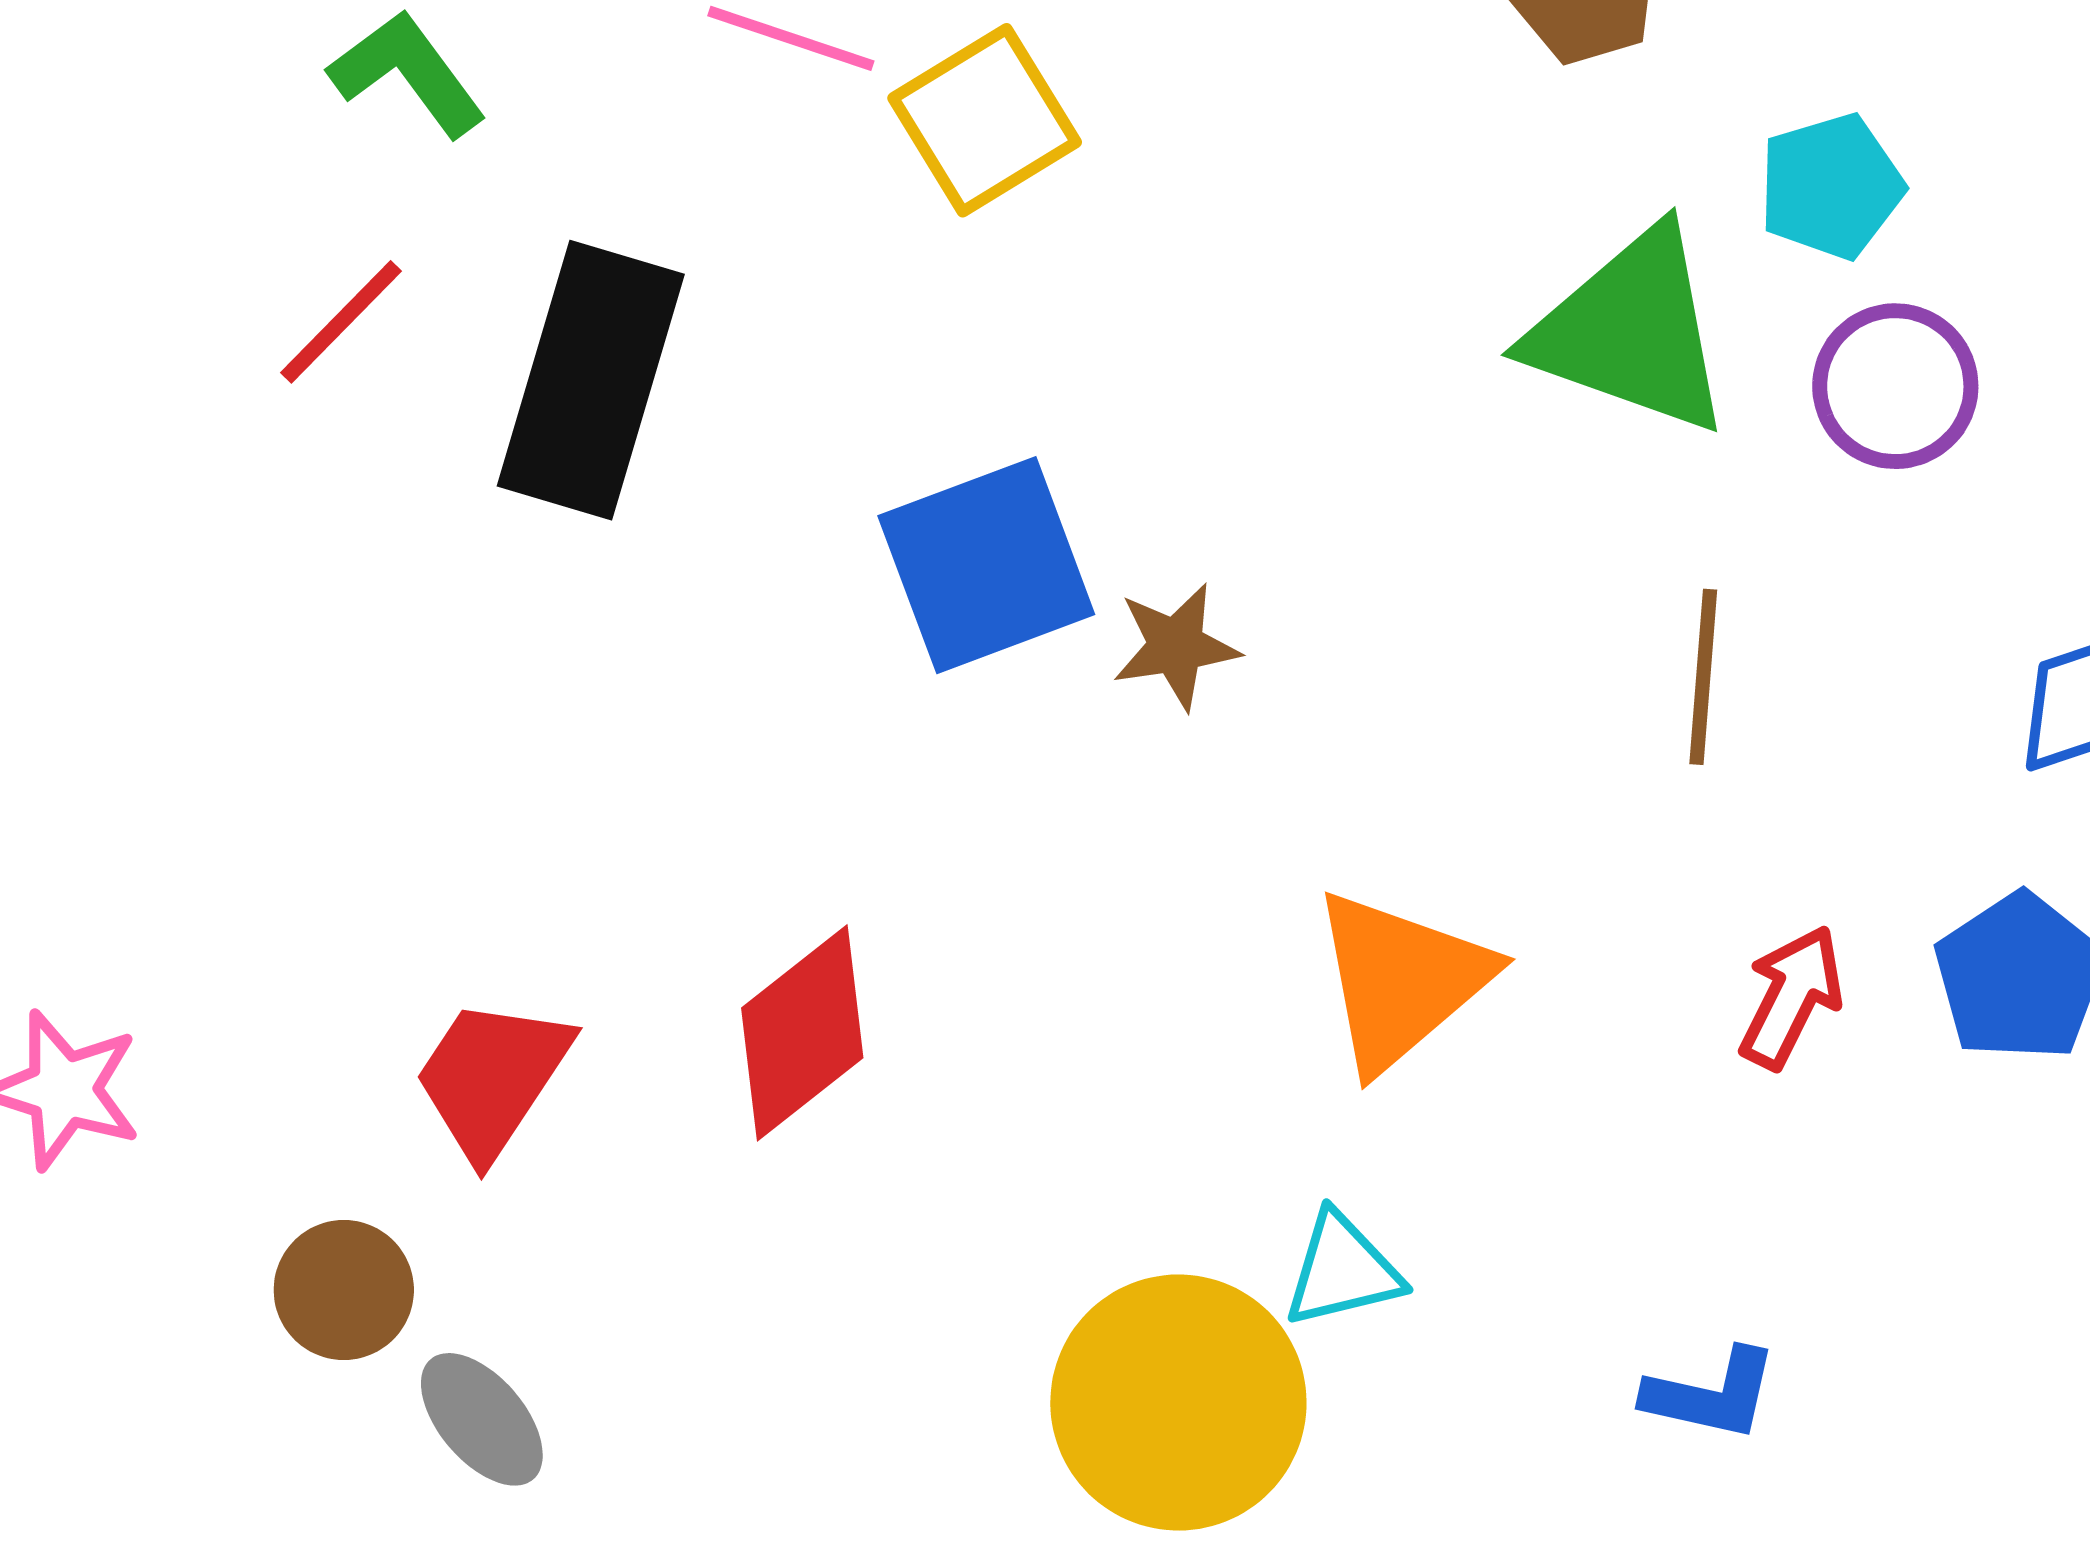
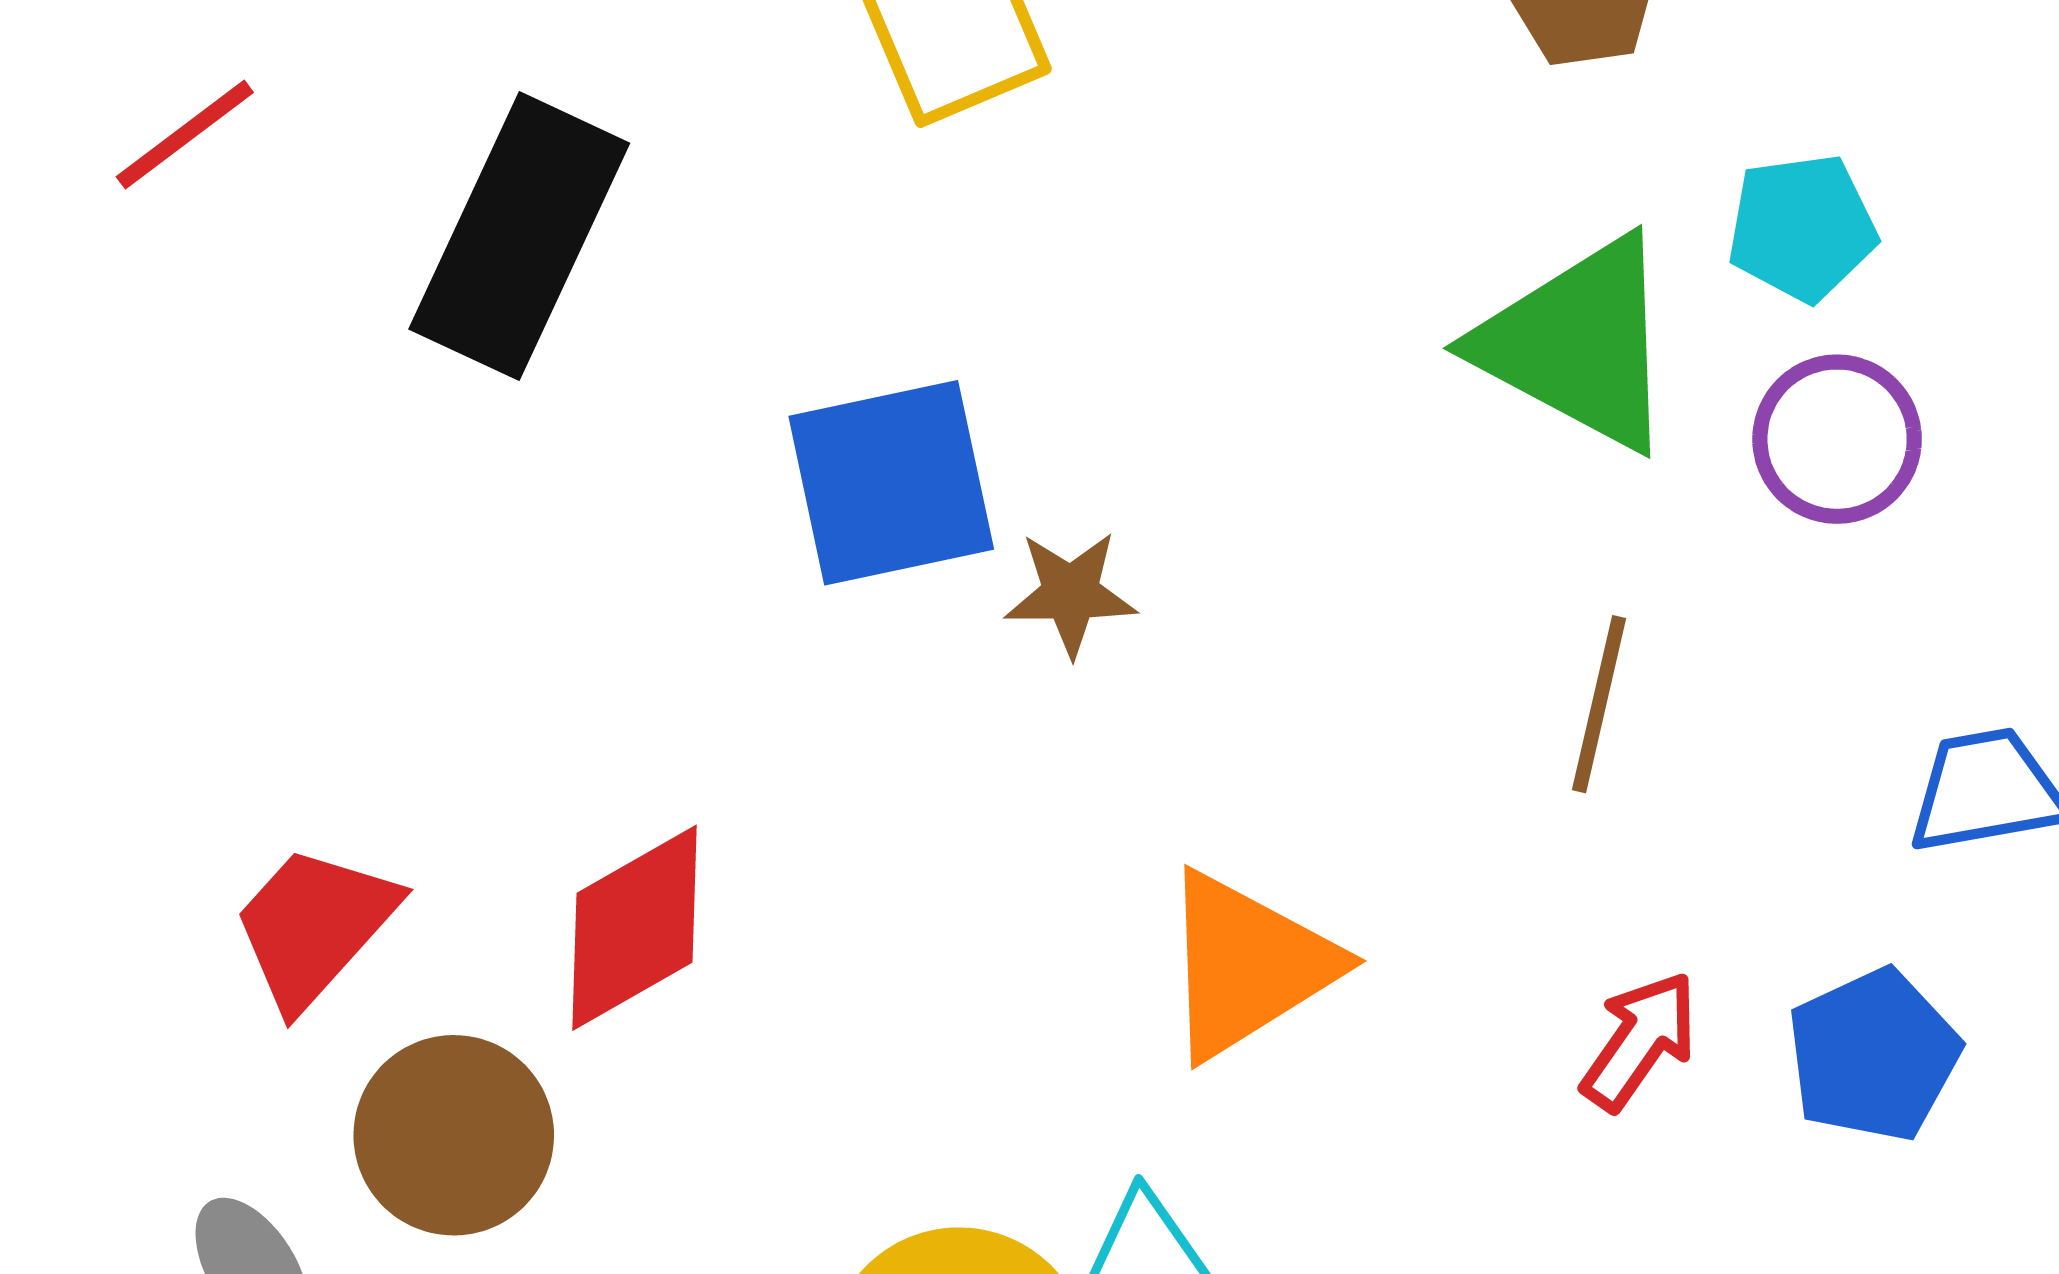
red line: (341, 322) -> (185, 135), moved
brown circle: (344, 1290) -> (454, 1135), moved, size x1.4

